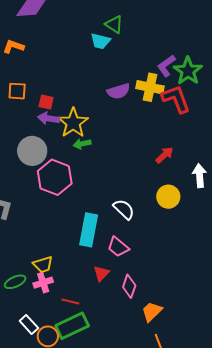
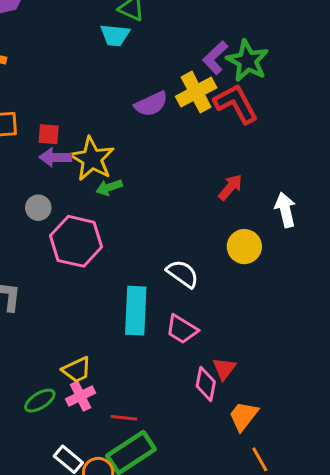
yellow cross: (150, 87) -> (196, 92), turned -32
gray circle: (32, 151) -> (38, 208), size x0.6
red triangle: (101, 273) -> (224, 369), moved

